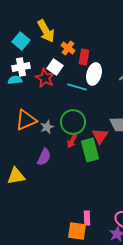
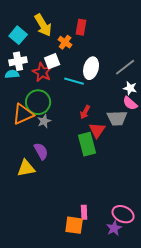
red rectangle: (84, 57) -> (81, 27), moved
white square: (55, 67) -> (52, 61), turned 35
green circle: (73, 122) -> (38, 102), moved
red arrow: (72, 141) -> (85, 112), moved
purple semicircle: (44, 157) -> (41, 151), turned -54
yellow triangle: (16, 176) -> (26, 168), moved

